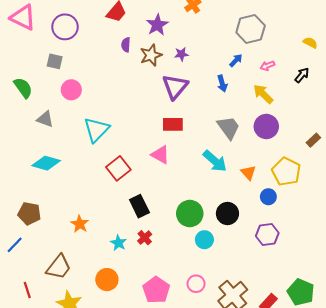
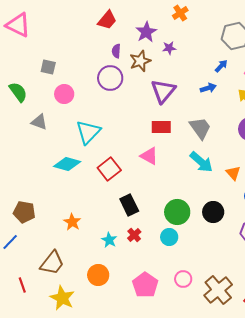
purple circle: (65, 27) -> (110, 78), moved
purple star: (181, 54) -> (169, 48), moved
blue arrow: (222, 84) -> (208, 88), turned -91
gray trapezoid: (229, 128) -> (200, 128), moved
cyan diamond: (46, 163) -> (67, 164), moved
cyan circle: (204, 240) -> (169, 237), moved

